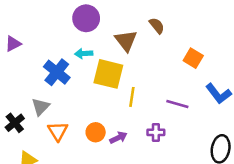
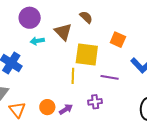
cyan arrow: (84, 54) -> (37, 41), moved
yellow square: (108, 74) -> (87, 54), moved

